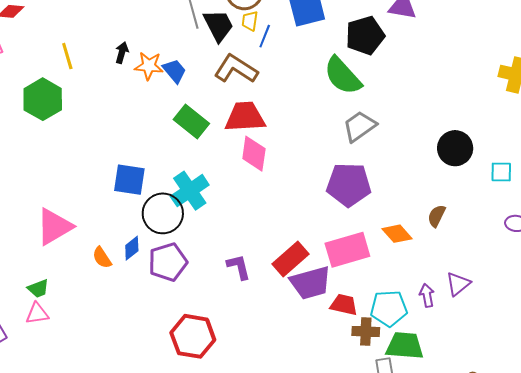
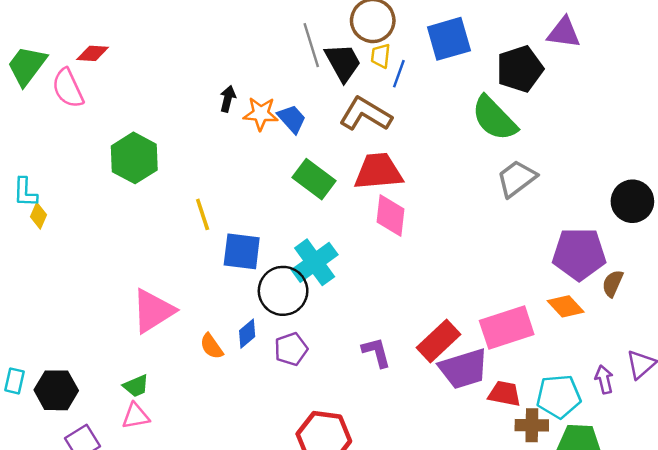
yellow line: (67, 56) -> (203, 214), moved
purple pentagon: (349, 185) -> (579, 254), moved
purple pentagon: (168, 262) -> (291, 349), size x0.7

